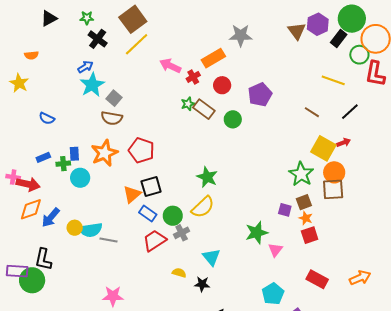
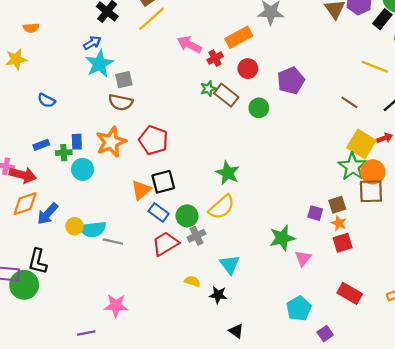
yellow star: (19, 83) -> (16, 59), turned 30
gray square: (114, 98) -> (124, 80), turned 35
green star: (301, 174) -> (353, 167), moved

